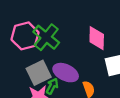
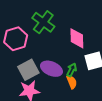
green cross: (46, 37) -> (43, 22), moved
green arrow: (52, 86) -> (72, 70), moved

